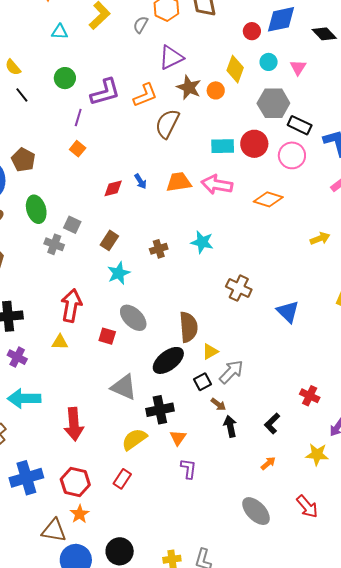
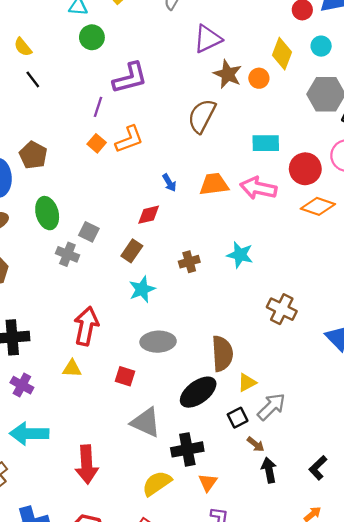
green circle: (65, 78) -> (92, 37), moved
orange L-shape: (145, 95) -> (129, 139), moved
red circle: (254, 144) -> (305, 169), moved
red diamond: (113, 188) -> (149, 215), moved
gray ellipse: (133, 318) -> (158, 342), turned -48
red square: (107, 336) -> (125, 376), moved

